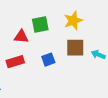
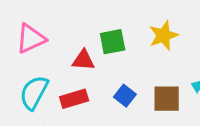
brown square: (75, 48) -> (167, 99), moved
blue square: (48, 60) -> (125, 96), turned -32

